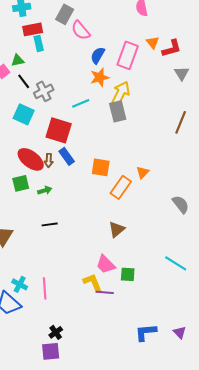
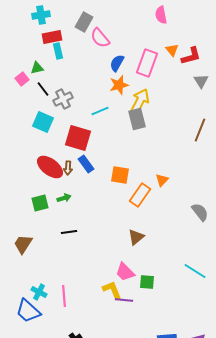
green square: (21, 183) -> (40, 203), moved

